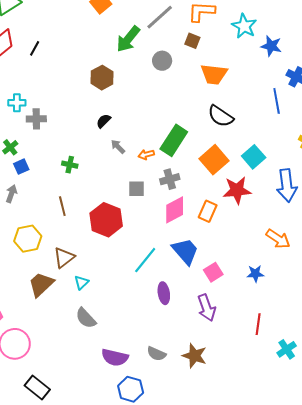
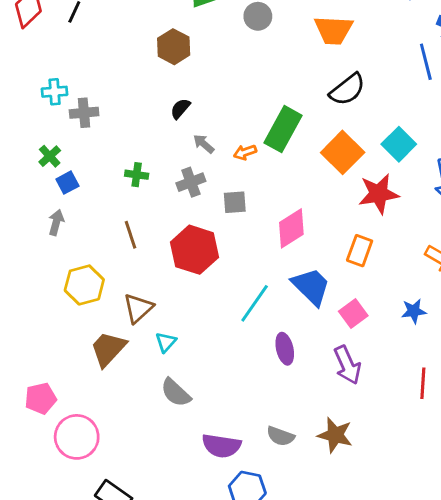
black semicircle: (221, 116) -> (347, 89), turned -68
gray cross: (170, 179) -> (191, 182), moved
orange rectangle: (208, 211) -> (360, 251), moved

